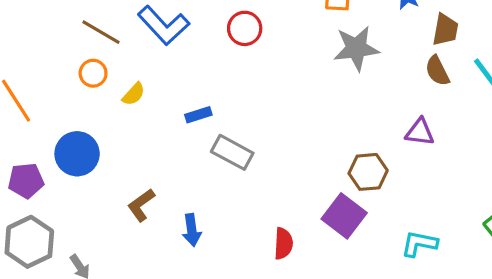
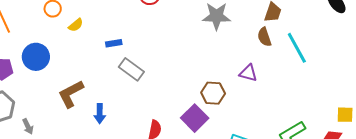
brown L-shape: (141, 205) -> (71, 94), size x1.4

